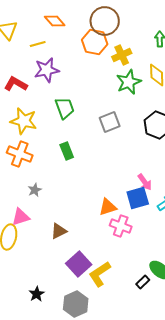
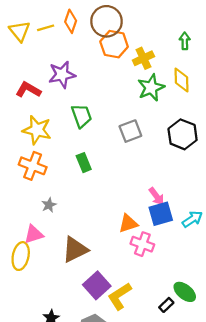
orange diamond: (55, 21) -> (71, 21), turned 60
brown circle: (105, 21) -> (106, 21), moved
yellow line: (38, 44) -> (46, 28), moved
pink arrow: (145, 182) -> (156, 196), moved
brown triangle: (59, 231) -> (75, 250), size x1.5

